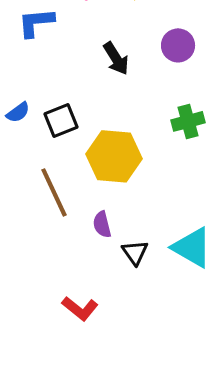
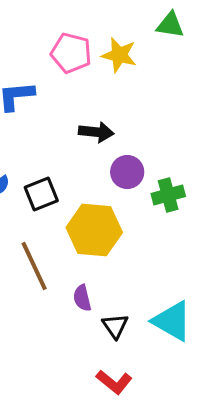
purple circle: (178, 45) -> (127, 172), moved
black arrow: (116, 58) -> (96, 132), turned -52
red L-shape: (80, 308) -> (114, 382), moved

